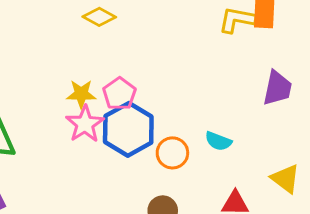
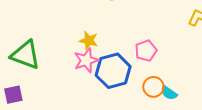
pink pentagon: (119, 94) -> (146, 51), moved
orange circle: (172, 153) -> (153, 87), moved

